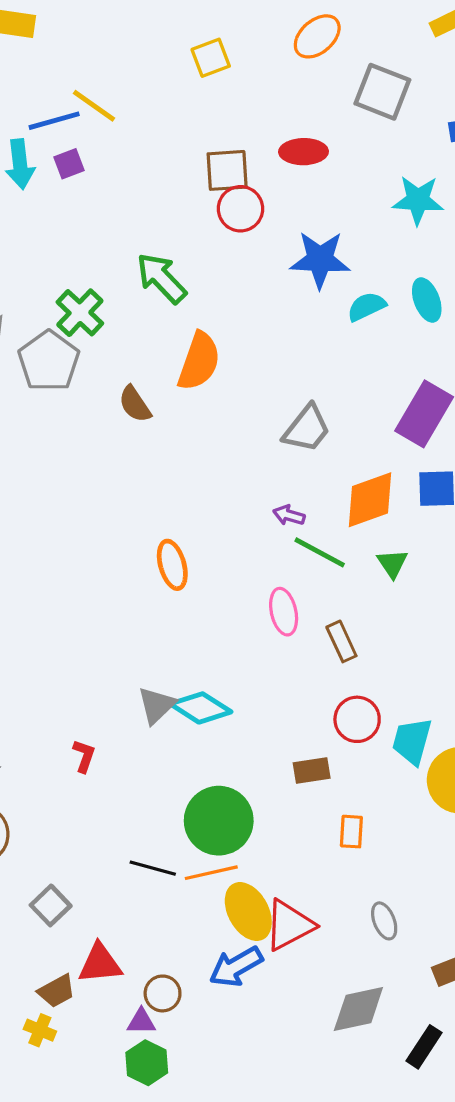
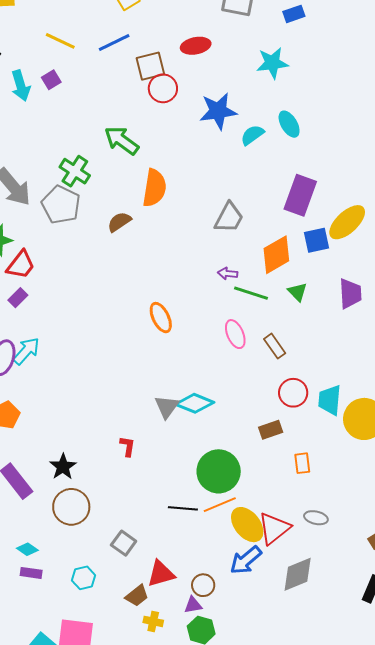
blue line: (54, 121) -> (114, 42), moved
brown semicircle: (135, 404) -> (119, 222), turned 100
gray ellipse: (384, 921) -> (316, 518), moved, turned -45
gray diamond: (358, 1009) -> (298, 574), moved
yellow cross: (40, 1030) -> (153, 621), moved

